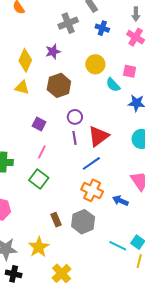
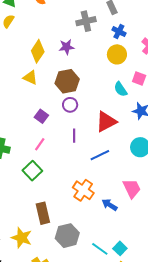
yellow circle: (95, 64) -> (117, 54), moved
purple circle: (75, 117) -> (70, 105), moved
red triangle: (98, 136) -> (106, 122), moved
blue line: (91, 163) -> (100, 155), moved
brown rectangle: (56, 220) -> (43, 213), size x1.5
gray hexagon: (83, 222) -> (67, 236), moved
yellow star: (39, 247) -> (22, 238), turned -30

